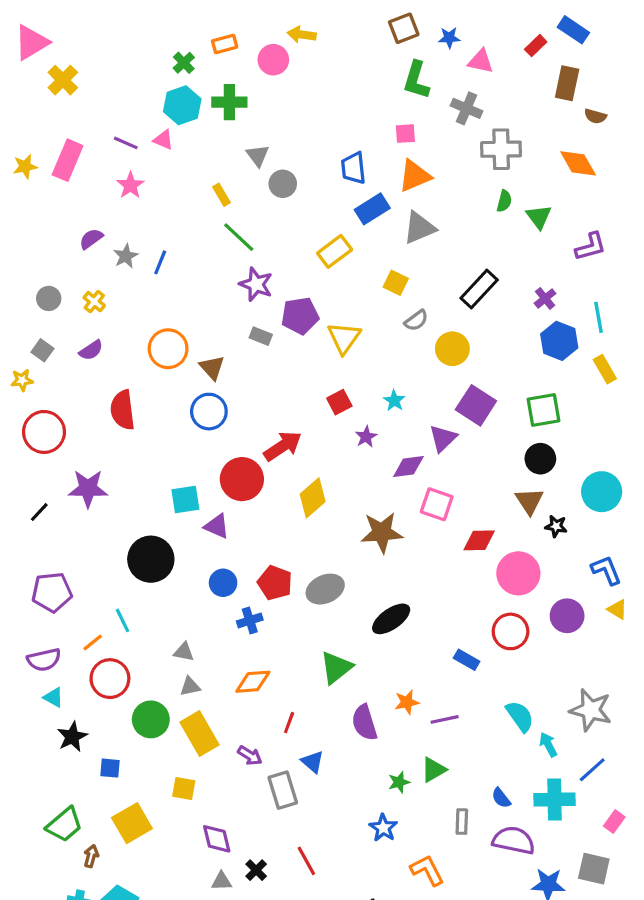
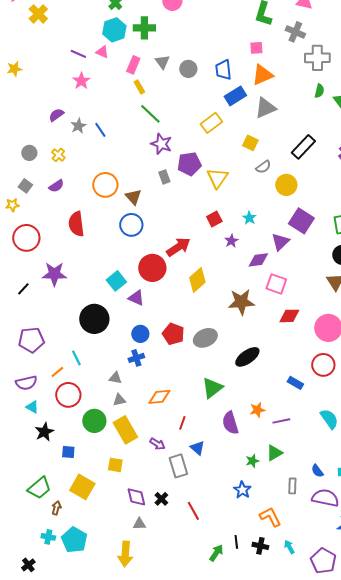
pink rectangle: (68, 160) -> (133, 65), moved, size x0.7
gray circle: (283, 184) -> (188, 69), moved
blue line: (160, 262) -> (100, 130), turned -56
gray rectangle: (261, 336) -> (164, 177), turned 48
cyan square: (185, 500) -> (116, 281), turned -30
red diamond: (479, 540) -> (289, 316), moved
blue cross: (250, 620) -> (136, 358), moved
yellow square: (132, 823) -> (82, 487), turned -30
black cross: (256, 870) -> (161, 499), moved

